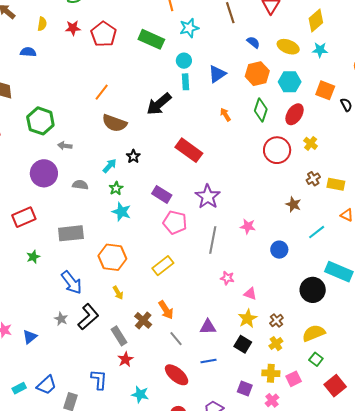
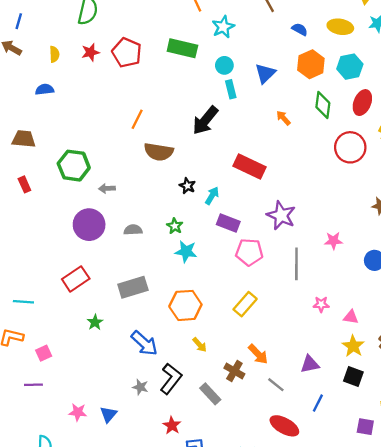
cyan arrow: (110, 166) -> (212, 196), moved
red star: (125, 359) -> (172, 425), moved
blue line: (209, 361) -> (318, 403), turned -42

